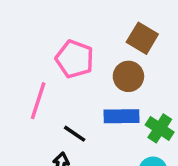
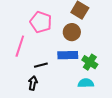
black line: (75, 134) -> (41, 65), turned -48

